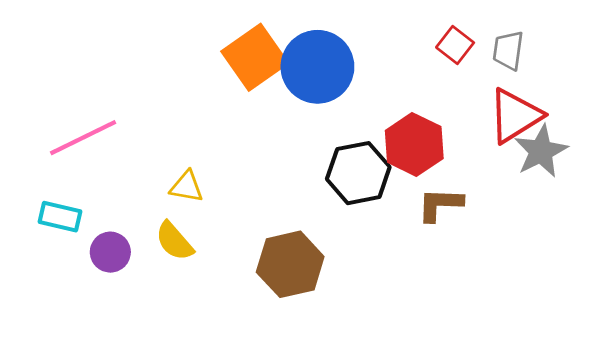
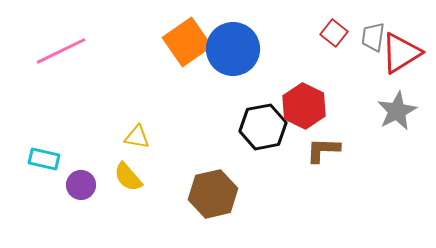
red triangle: (515, 116) -> (401, 53), moved
pink line: (83, 138) -> (61, 51), moved

